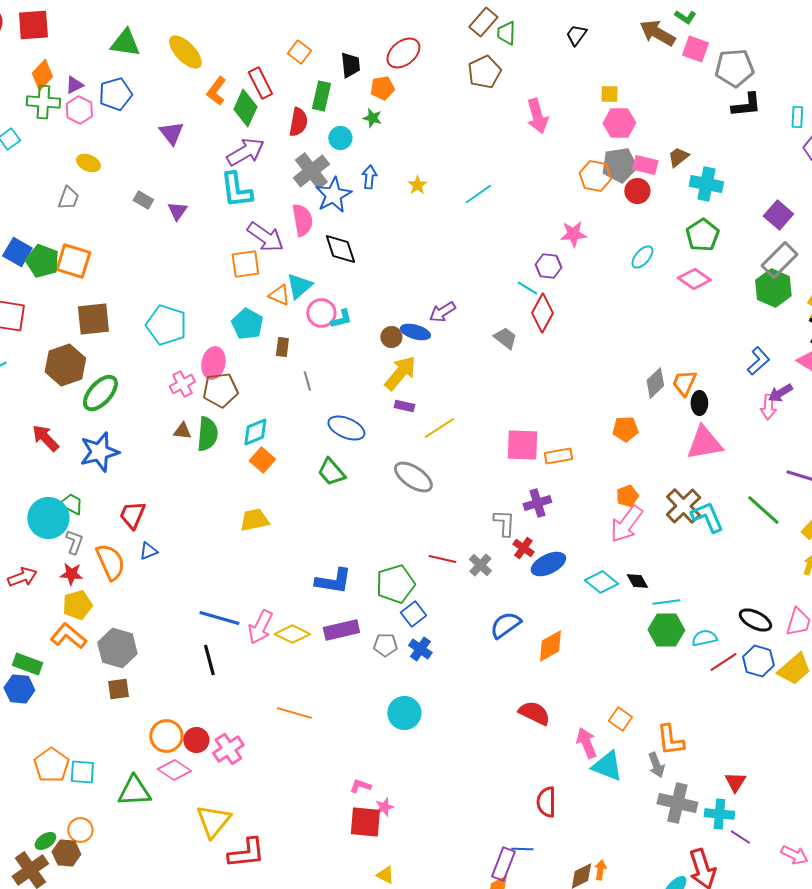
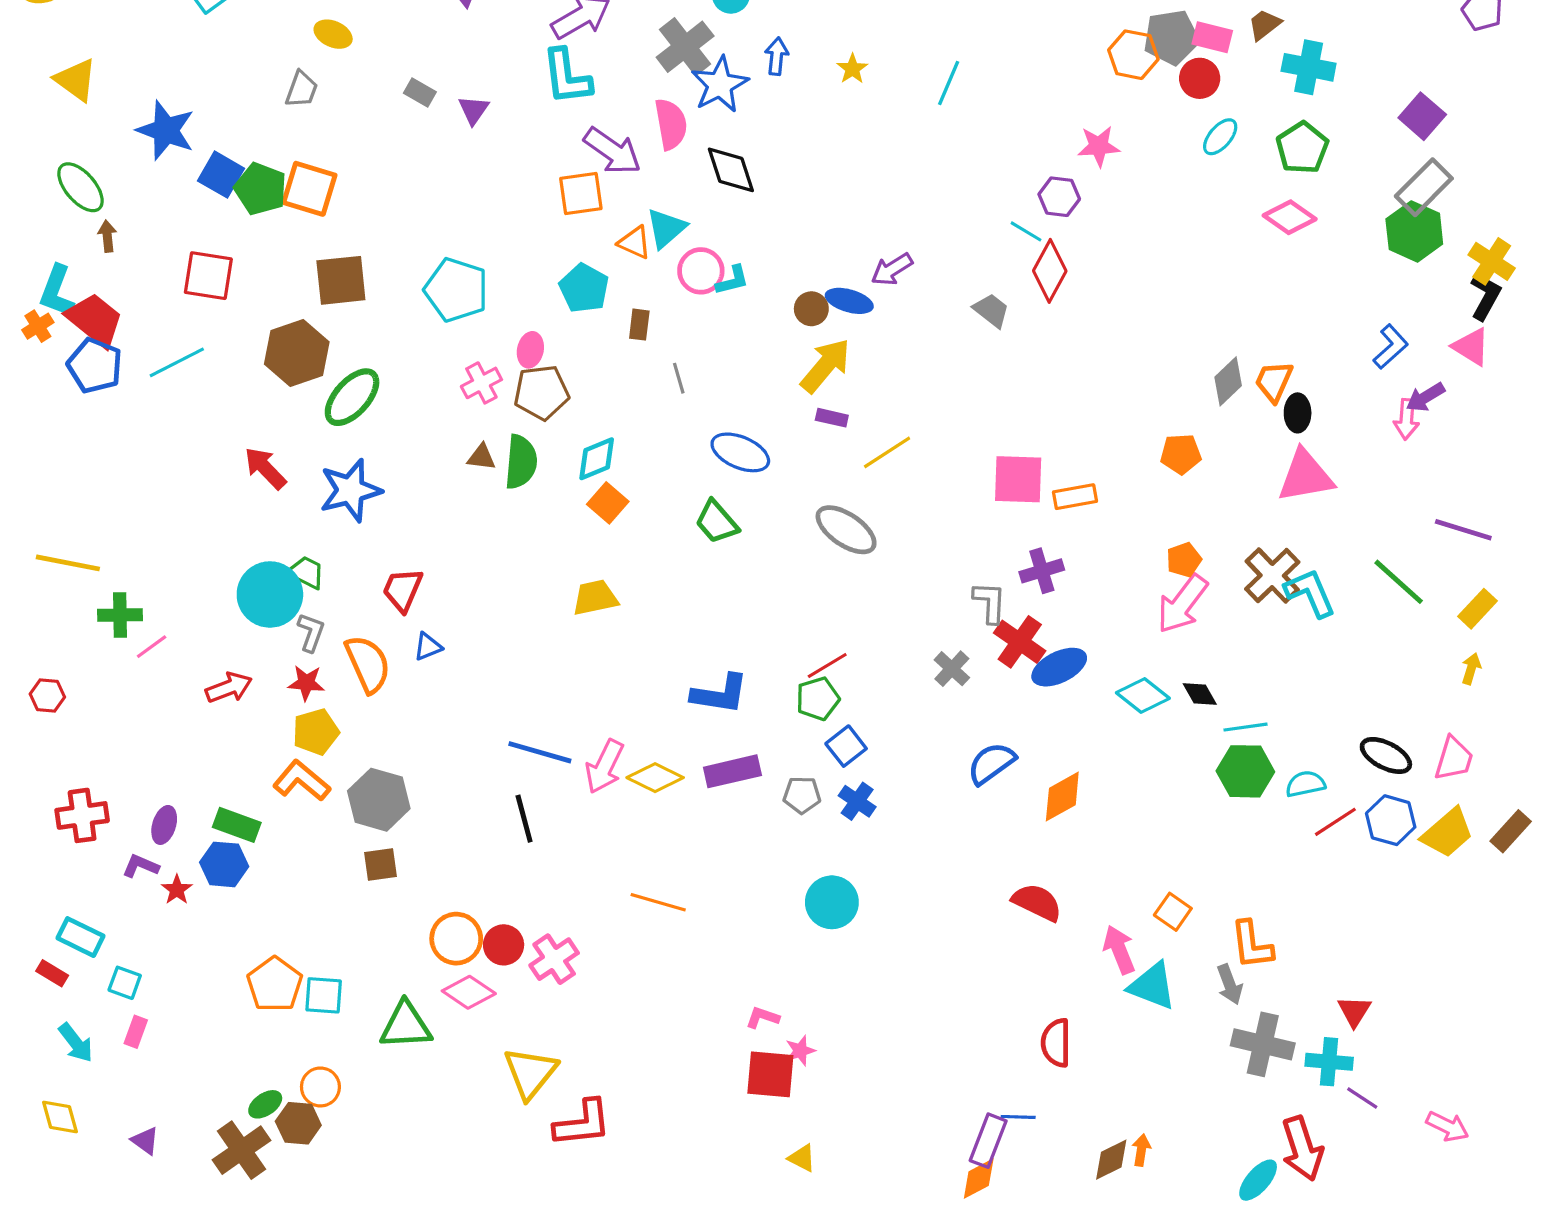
cyan line: (478, 194) -> (949, 83), turned -32
cyan ellipse: (642, 257) -> (1220, 137), moved
pink ellipse: (213, 363) -> (530, 350), size x0.7
red cross: (523, 548) -> (1020, 642), size x1.5
red line: (442, 559) -> (827, 666), moved, turned -44
green pentagon: (395, 584) -> (818, 699), size x0.7

